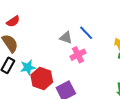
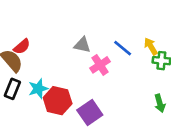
red semicircle: (13, 21) -> (22, 47), moved
blue line: (86, 33) -> (123, 48), moved

